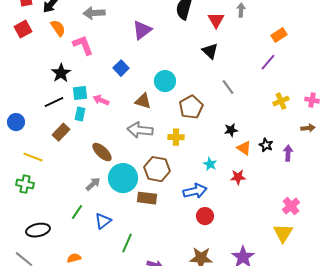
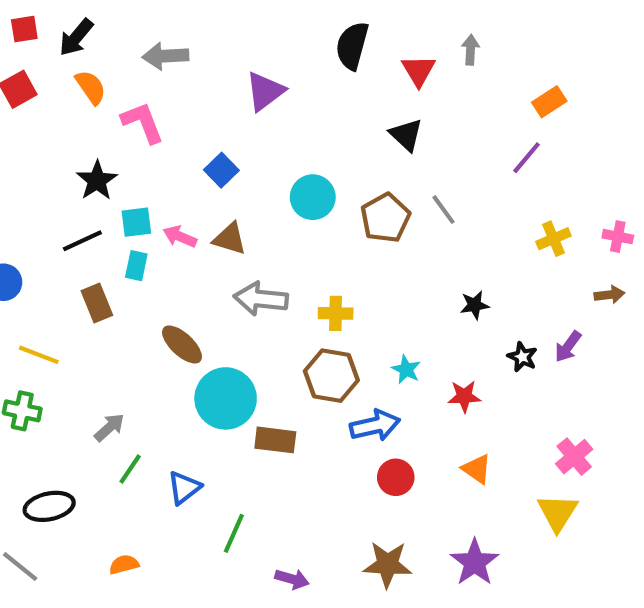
brown triangle: (143, 101) -> (230, 239), moved
brown pentagon: (191, 107) -> (385, 218), moved
black star: (231, 130) -> (475, 305), moved
brown rectangle: (61, 132) -> (97, 303), turned -66
black star: (266, 145) -> (522, 357), moved
orange triangle: (244, 148) -> (477, 469), moved
purple arrow: (288, 153) -> (568, 347), turned -147
brown hexagon: (157, 169) -> (331, 376), moved
gray arrow: (93, 184) -> (109, 427), moved

